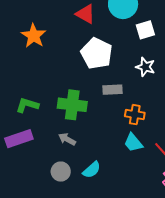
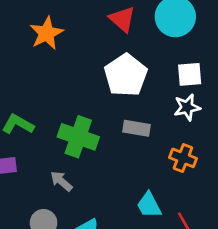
white square: (145, 30) -> (190, 74), moved
white star: (145, 67) -> (187, 107), turned 30
orange cross: (135, 115) -> (183, 158), moved

